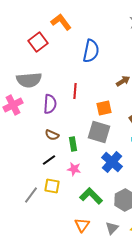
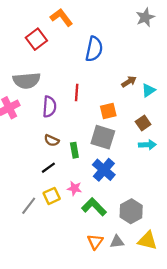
blue cross: (112, 162) -> (104, 170), moved
pink star: (74, 169) -> (74, 188), moved
yellow square: (52, 186) -> (52, 196), turned -35
orange triangle: (82, 225) -> (95, 242), moved
gray triangle: (112, 228) -> (117, 242), turned 40

